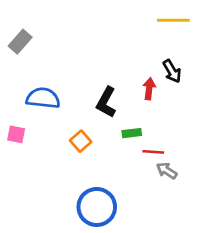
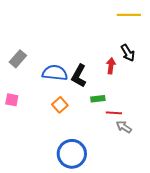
gray rectangle: (20, 42) -> (18, 59), moved
blue semicircle: (43, 98) -> (55, 73), moved

